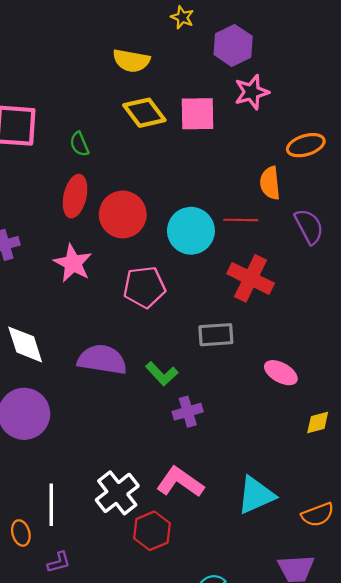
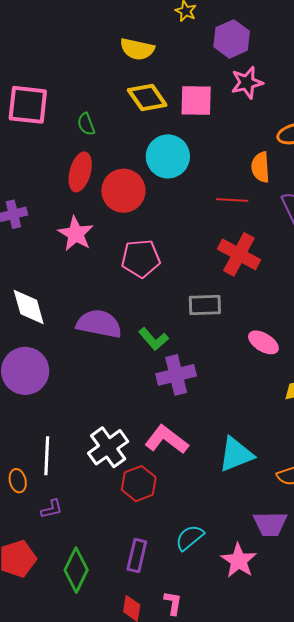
cyan circle: (191, 231) -> (168, 156), moved
purple cross: (188, 412) -> (176, 375), size x1.4

